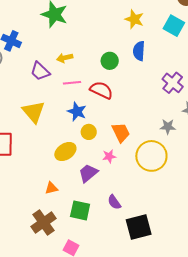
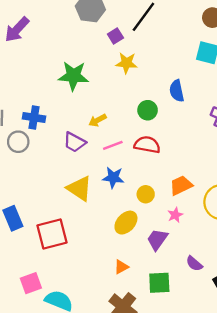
yellow star: (134, 19) -> (126, 63), moved
blue star: (77, 112) -> (113, 177), moved
orange trapezoid: (121, 132) -> (181, 185), turned -75

